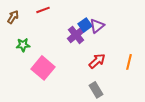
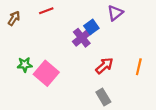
purple triangle: (97, 26) -> (115, 13), moved
green star: (23, 45) -> (25, 65), moved

